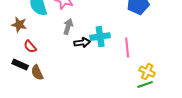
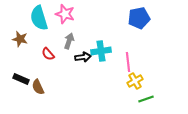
red semicircle: (30, 47) -> (48, 54), moved
yellow cross: (147, 72) -> (135, 81), moved, turned 35

